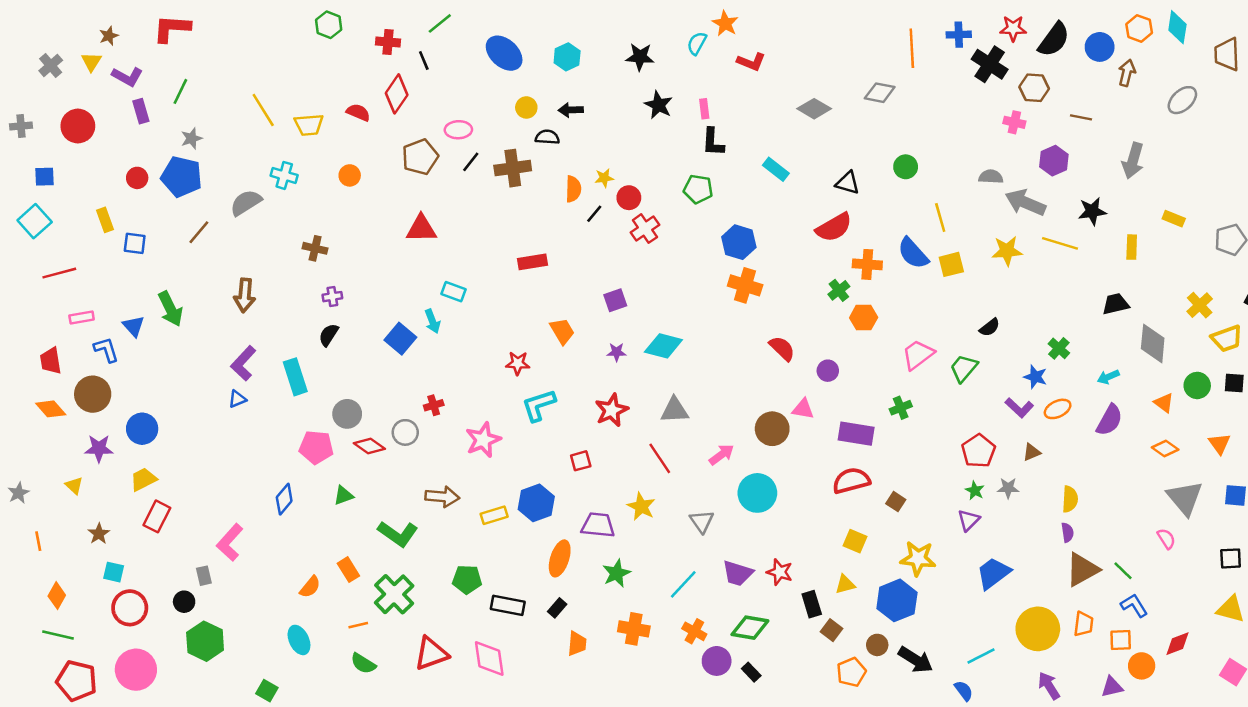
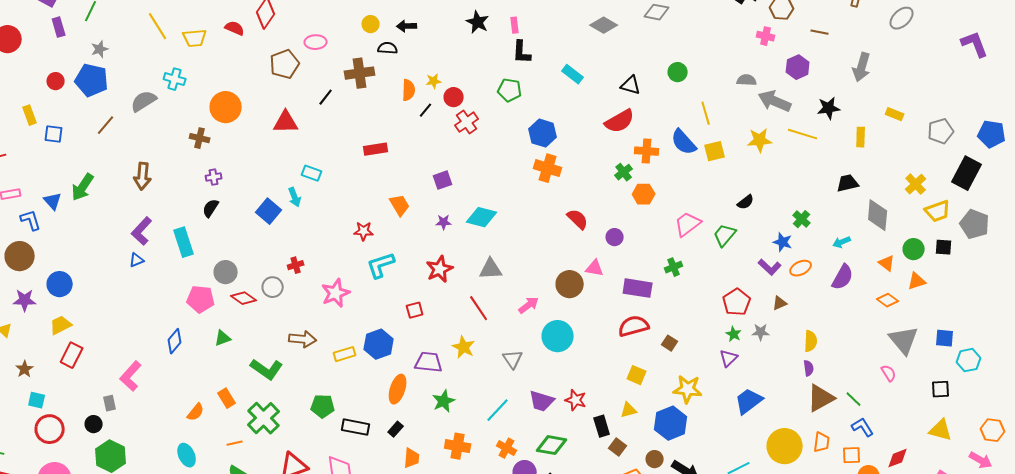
black line: (471, 162) -> (326, 97), moved
orange circle: (350, 175) -> (226, 107), moved, size x1.8
green arrow: (170, 309) -> (83, 187), turned 60
orange triangle: (1219, 444) -> (917, 281), moved, turned 48

